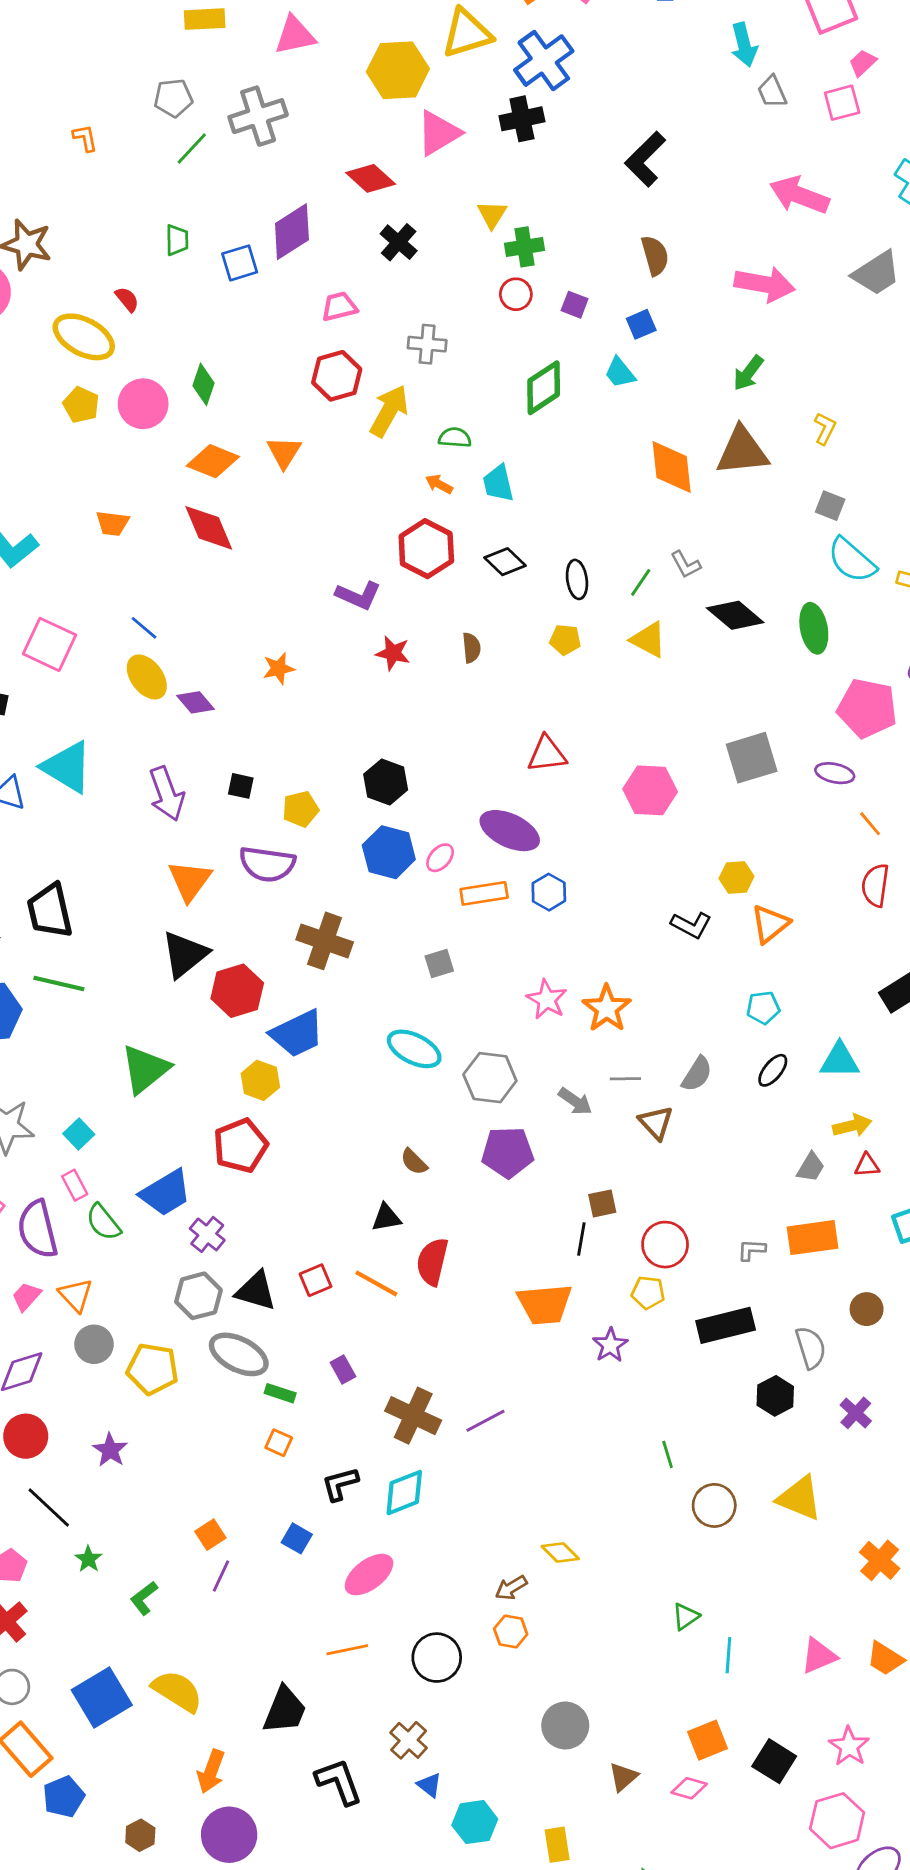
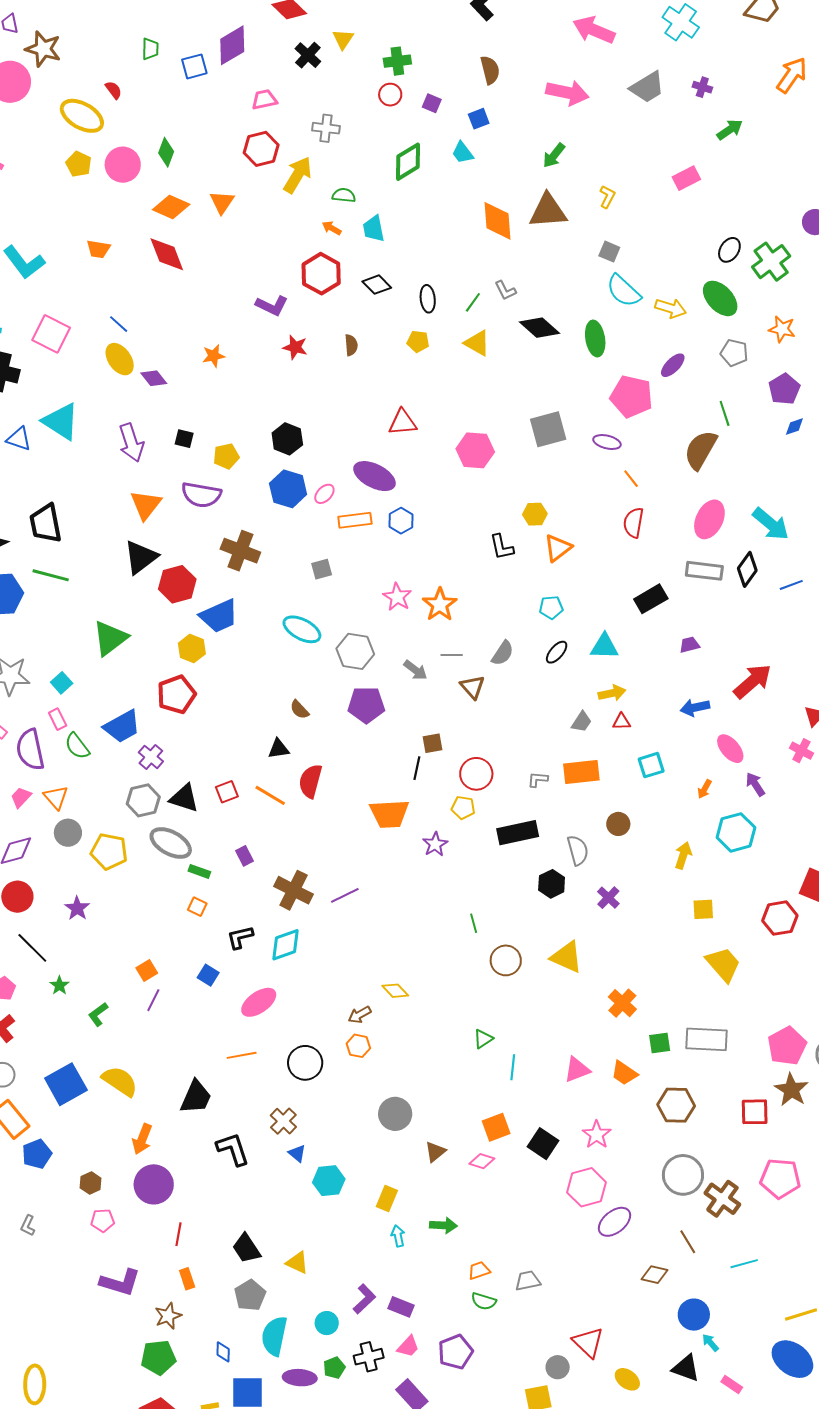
yellow triangle: (492, 214) -> (343, 39), moved
black L-shape: (691, 925) -> (502, 547), turned 48
yellow rectangle: (557, 1845) -> (387, 1198), turned 30

